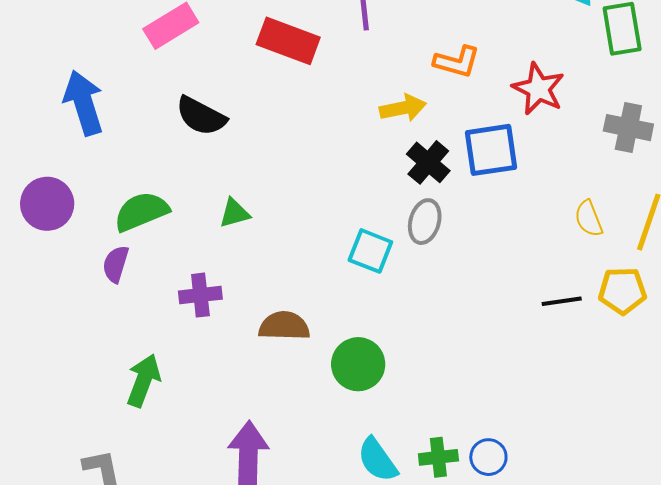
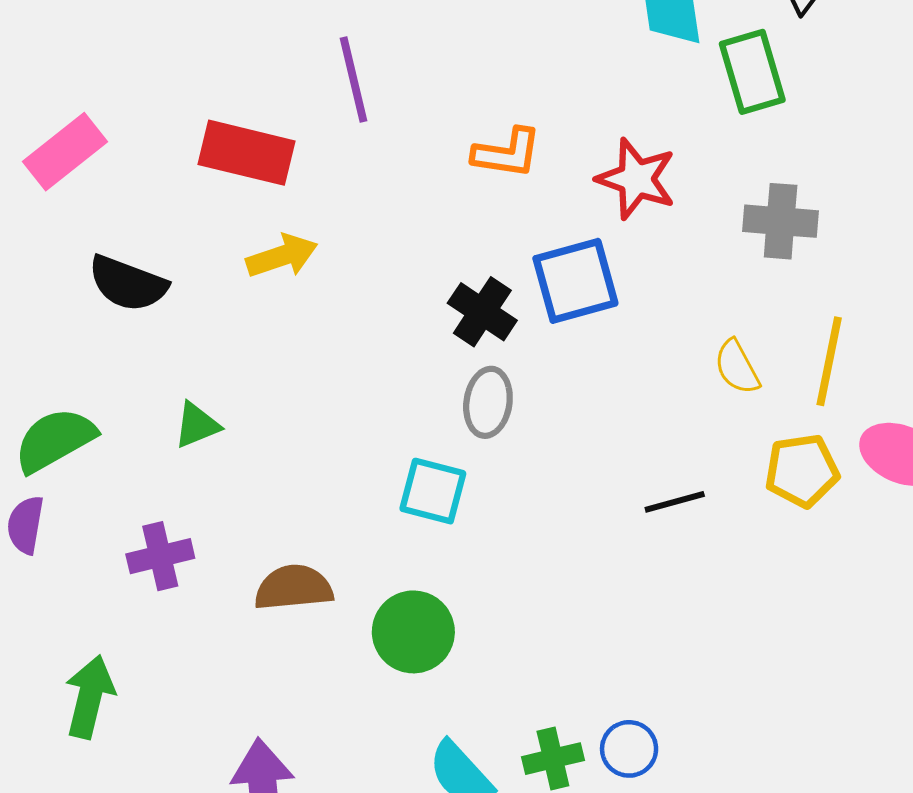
yellow arrow: (403, 108) -> (282, 256), moved
cyan square: (370, 251) -> (433, 491), moved
black line: (562, 301) -> (675, 502), moved

